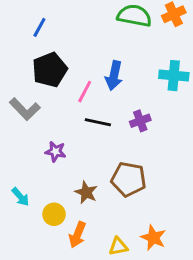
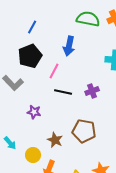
blue line: (39, 27) -> (32, 27), moved
blue arrow: (114, 76) -> (69, 46), moved

